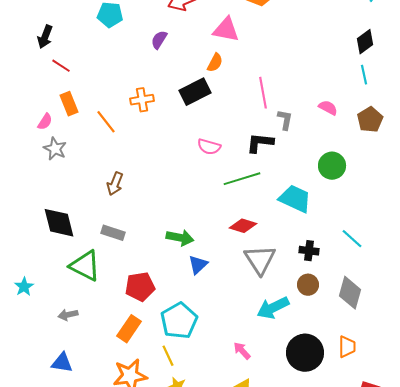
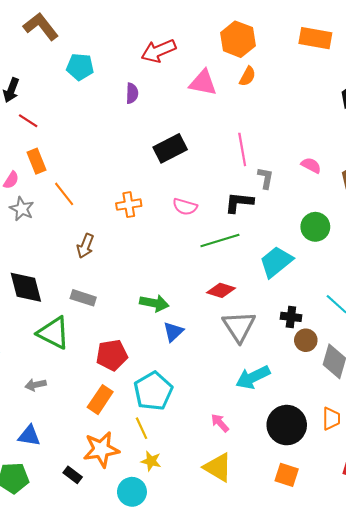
purple semicircle: (159, 40) -> (132, 93), turned 150
orange semicircle: (215, 63) -> (248, 76), moved
orange cross: (142, 100) -> (129, 205), moved
orange line: (106, 122) -> (64, 194), moved
cyan trapezoid: (295, 199) -> (276, 262), turned -64
brown circle: (308, 285) -> (306, 340), moved

